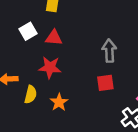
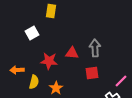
red triangle: (54, 38) -> (72, 53), moved

